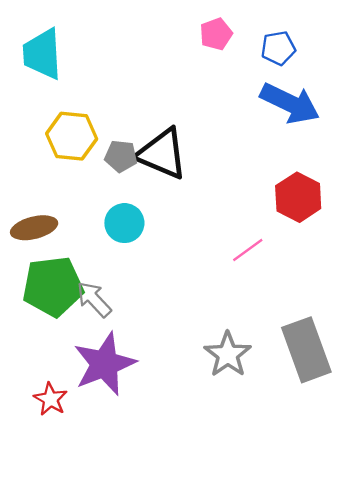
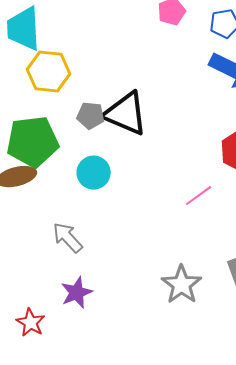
yellow hexagon: (72, 136) -> (49, 72), moved
green pentagon: (53, 286) -> (33, 142), moved
purple star: (104, 364) -> (77, 293), size x0.6

